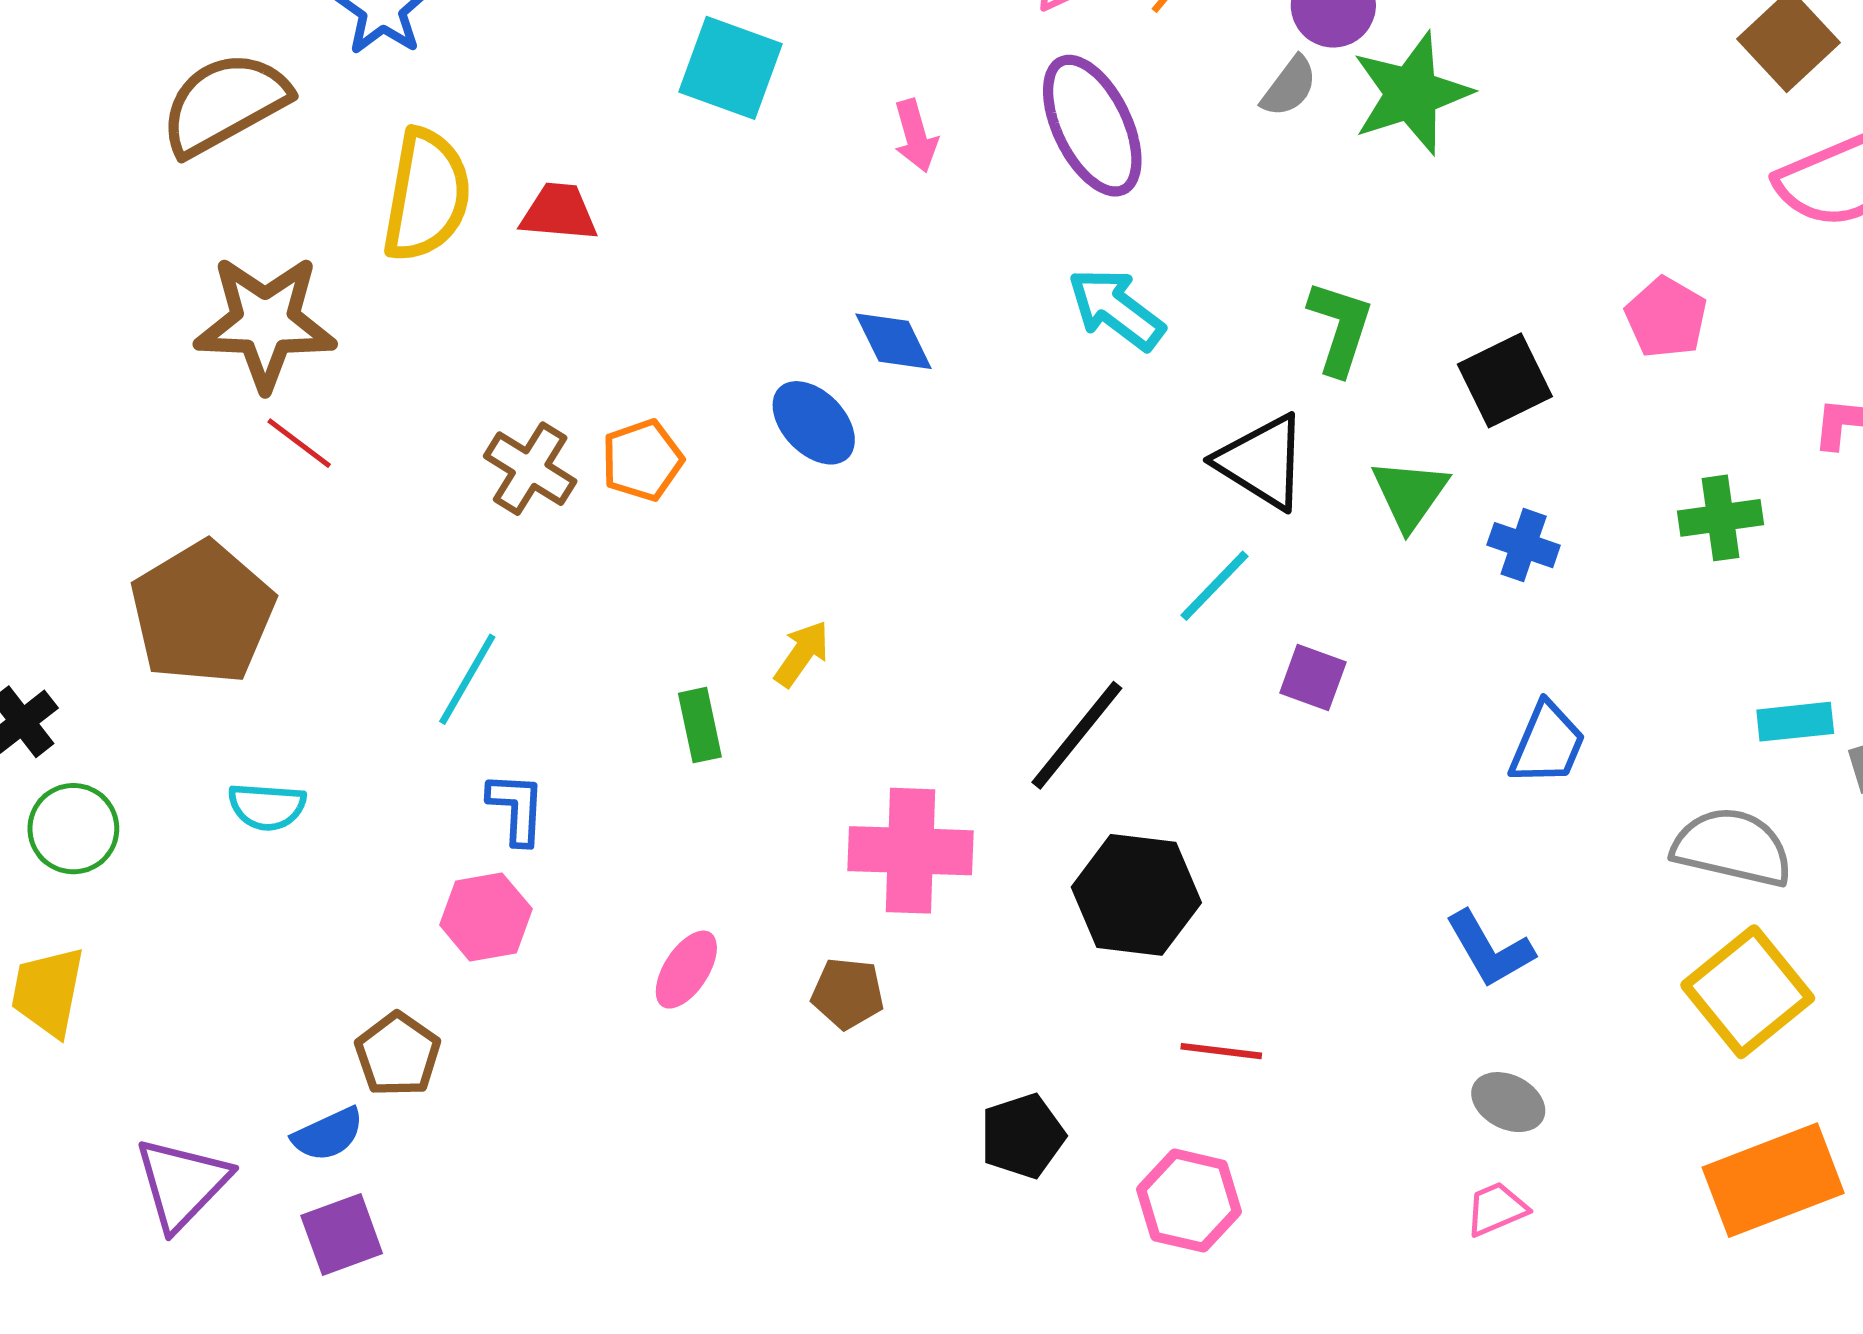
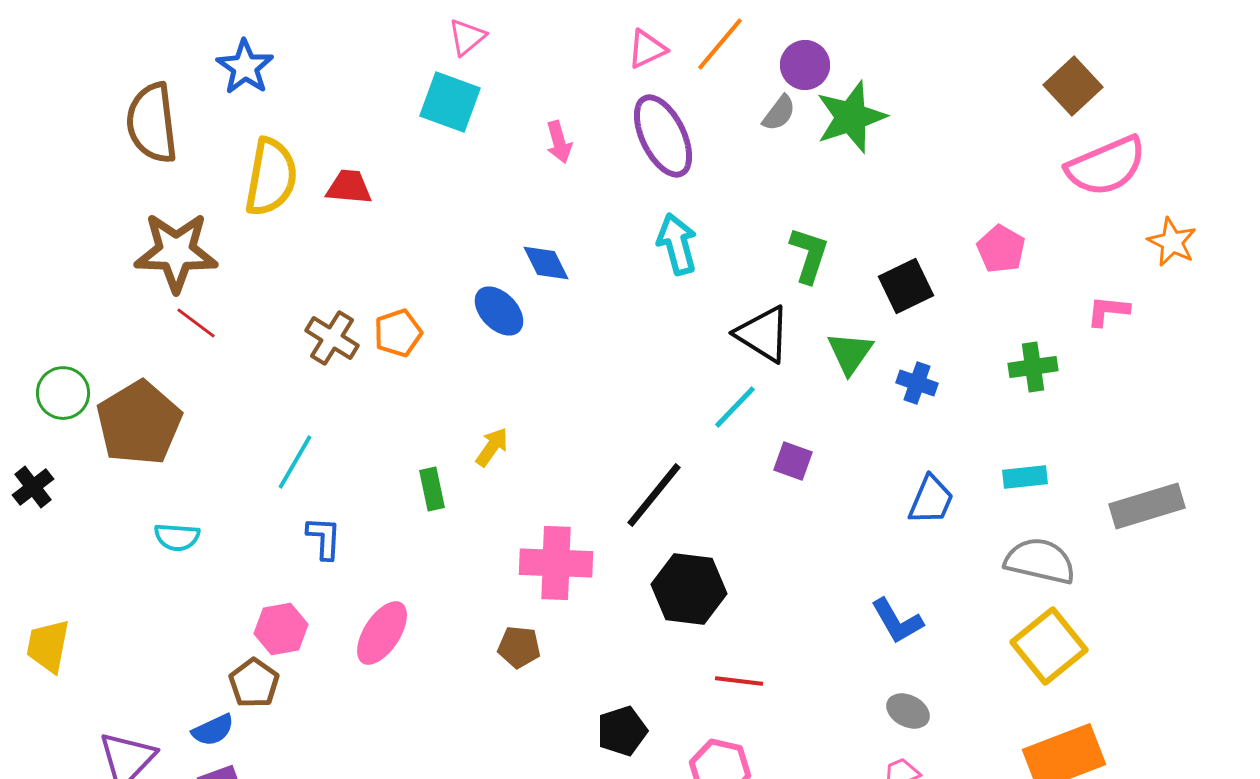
brown semicircle: (224, 104) -> (152, 123), turned -68
cyan arrow: (1116, 309) -> (677, 244), turned 38
cyan rectangle: (1795, 722) -> (1025, 477), moved
green circle: (73, 829) -> (63, 393), moved
pink hexagon: (486, 917) -> (281, 629), moved
pink ellipse: (686, 970) -> (382, 633), moved, size x1.4

